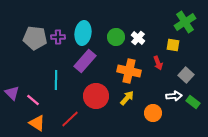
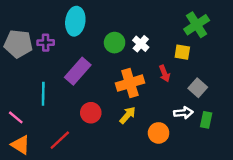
cyan ellipse: (83, 33) -> (75, 21), moved
orange cross: (129, 71) -> (130, 83), turned -30
red circle: (96, 96) -> (91, 113), size x0.7
green rectangle: (193, 102) -> (206, 120), turned 64

